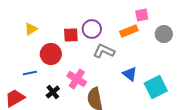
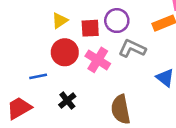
yellow triangle: (31, 29) -> (60, 21), moved
pink cross: (77, 79) -> (98, 60), moved

